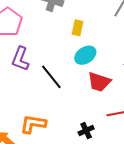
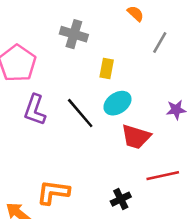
black line: (51, 77) -> (80, 113), moved

